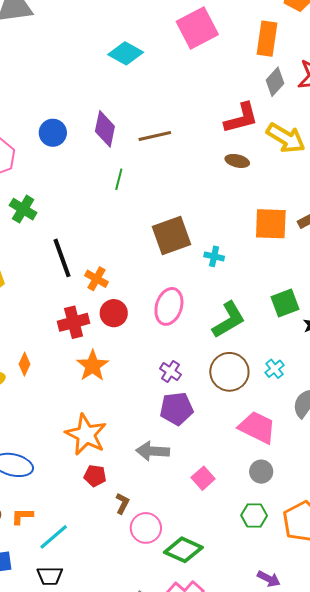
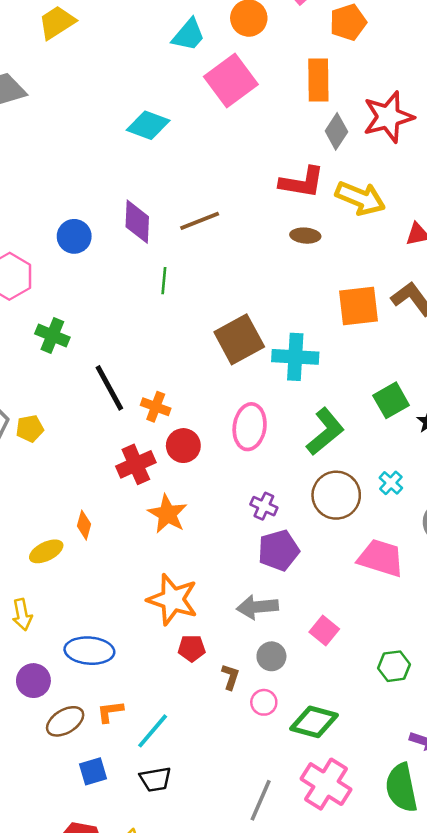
red L-shape: (241, 118) -> (302, 182), turned 33
cyan cross: (214, 256) -> (295, 357), size x1.8
gray circle: (261, 472) -> (271, 656), moved
pink circle: (146, 528) -> (264, 702), size x0.7

